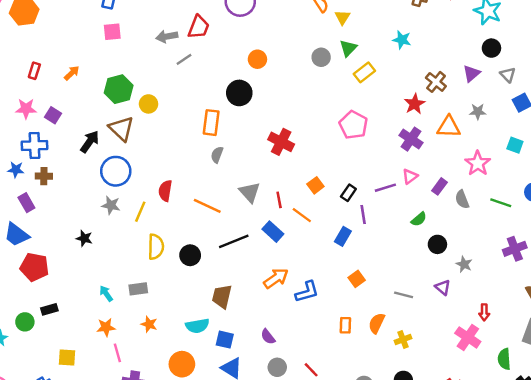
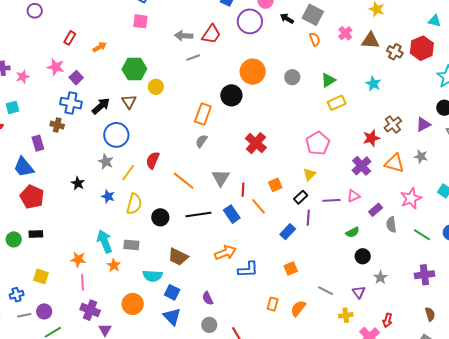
yellow triangle: (342, 17) -> (309, 174), moved
gray circle: (321, 57) -> (292, 77), moved
orange circle: (257, 59) -> (253, 72), size x1.6
brown triangle: (121, 129) -> (129, 102), size x0.7
blue cross: (35, 145) -> (71, 103), moved
blue star: (16, 170) -> (108, 196), moved
gray rectangle: (138, 289) -> (131, 245), moved
cyan arrow: (106, 293) -> (105, 241), moved, size x1.6
brown trapezoid: (222, 296) -> (178, 257), turned -90
yellow cross: (403, 339) -> (346, 315), moved

